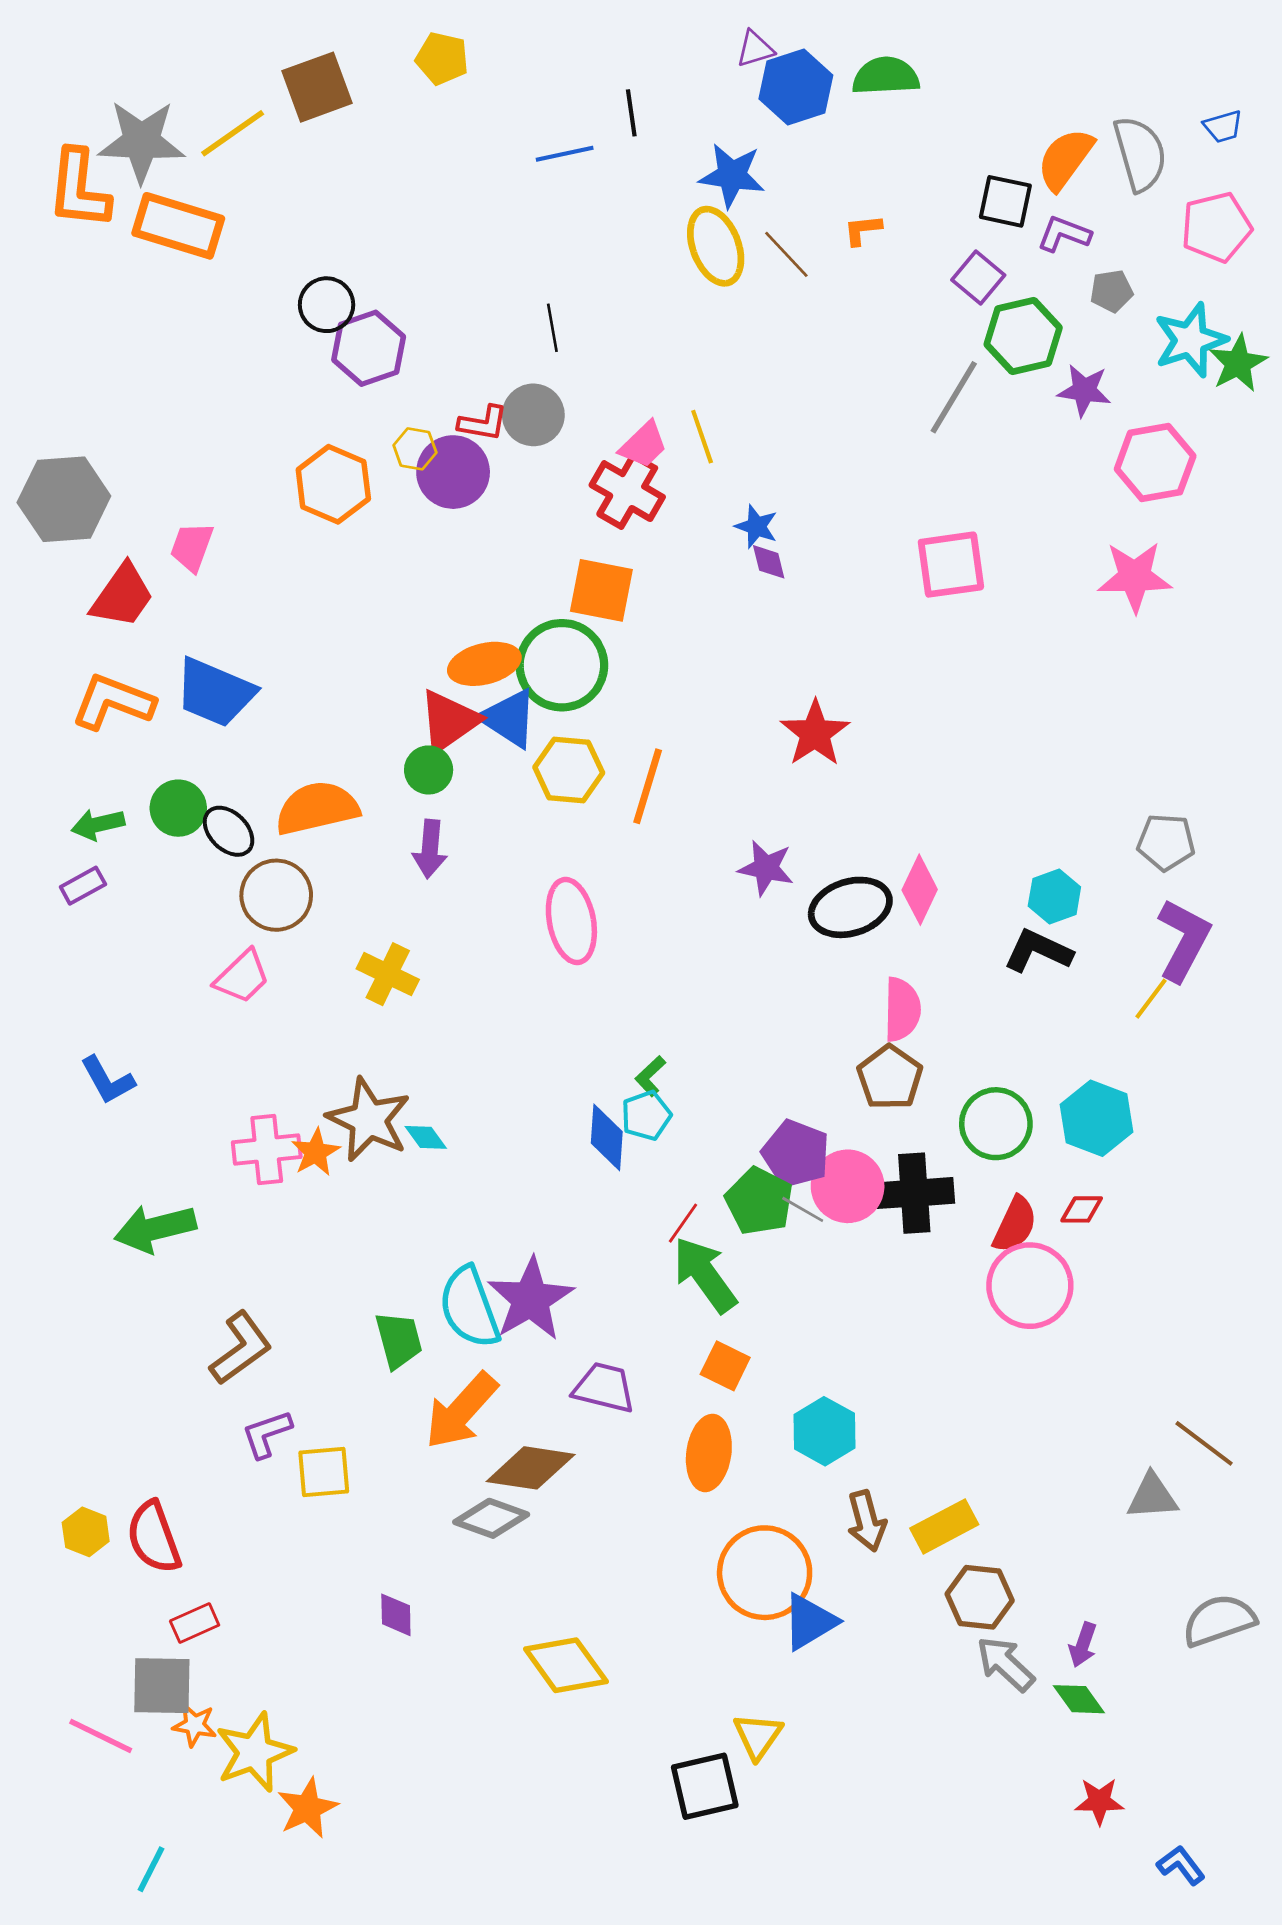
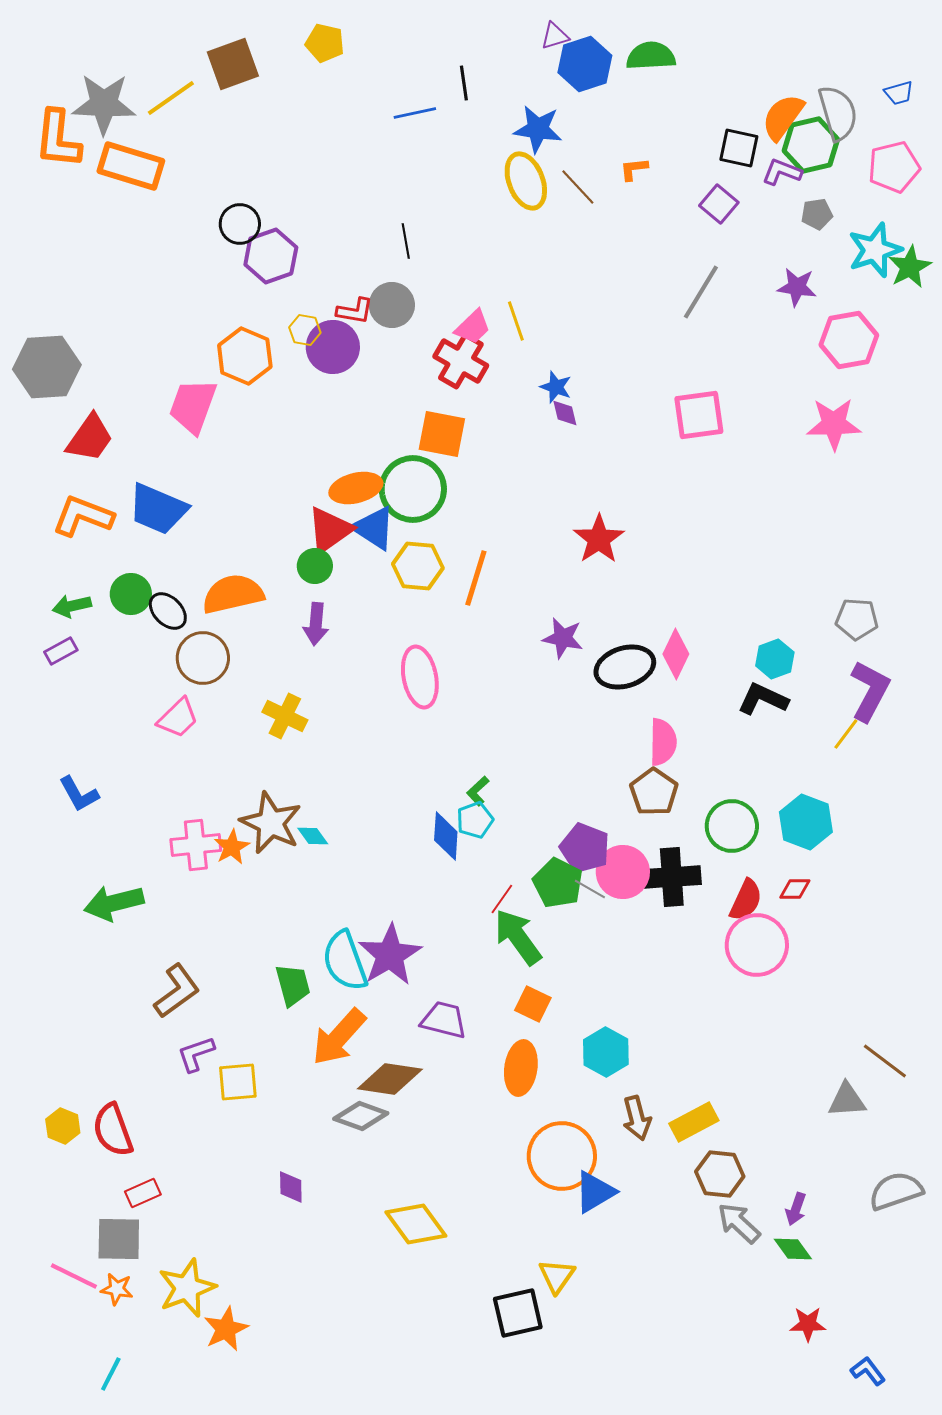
green hexagon: (1023, 336) -> (811, 145), moved
pink trapezoid: (192, 547) -> (193, 406), moved, size x1.5
orange star: (195, 1725) -> (117, 1289), moved

